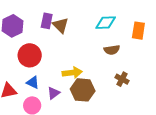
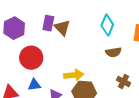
cyan diamond: (106, 23) -> (107, 25), turned -65
blue triangle: (33, 82) -> (34, 85), turned -32

